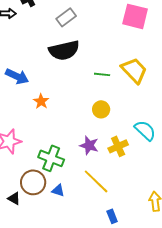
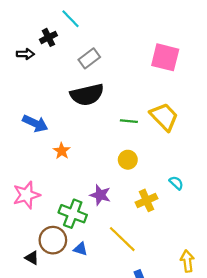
cyan semicircle: (145, 130) -> (176, 183), size x0.6
purple star: (89, 145) -> (100, 195), moved

